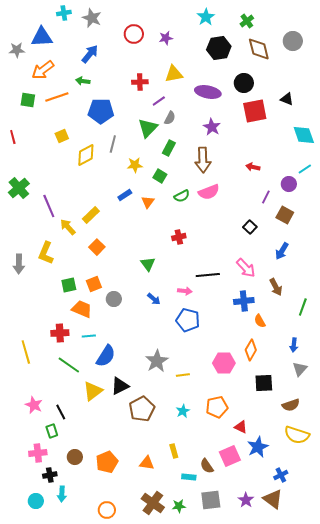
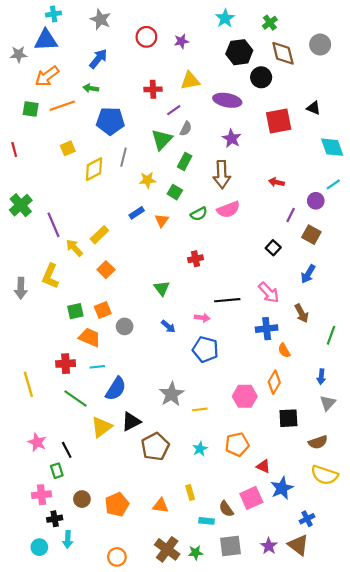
cyan cross: (64, 13) -> (54, 14), moved
black circle: (244, 83) -> (261, 77), moved

